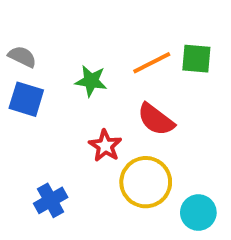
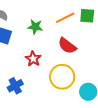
red star: (105, 146) -> (33, 59), moved

